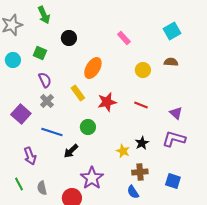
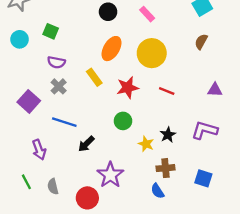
black circle: (69, 38) -> (108, 12), moved
brown semicircle: (171, 62) -> (201, 42), turned -64
yellow circle: (143, 70) -> (152, 53), moved, size x1.6
purple semicircle: (45, 80) -> (56, 62), turned 126
purple triangle: (176, 113) -> (215, 90), moved, turned -40
green circle: (88, 127) -> (123, 121), moved

